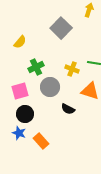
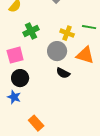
gray circle: (50, 87) -> (57, 51), moved
orange rectangle: (41, 141) -> (36, 123), moved

